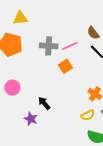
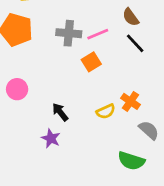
yellow semicircle: (88, 115) -> (106, 111), moved
purple star: (31, 119) -> (51, 138), moved

